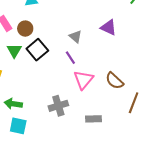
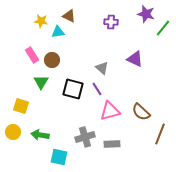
black square: (37, 50) -> (73, 89), moved, turned -35
pink triangle: (83, 80) -> (110, 111), turned 35
gray rectangle: (93, 119) -> (112, 144), moved
cyan square: (18, 126) -> (59, 157), moved

